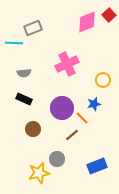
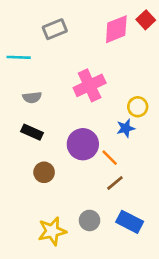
gray rectangle: (33, 28) -> (55, 29), moved
blue star: (94, 104) -> (126, 128), moved
brown line: (72, 135) -> (115, 183), moved
gray circle: (57, 159) -> (90, 220), moved
blue rectangle: (97, 166) -> (130, 222), turned 48

